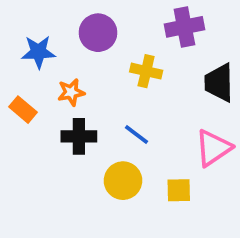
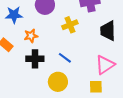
yellow cross: (146, 71) -> (70, 25), turned -35
yellow square: (179, 190) -> (96, 87), moved

